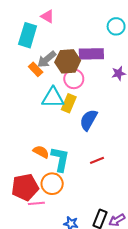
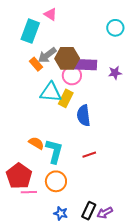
purple rectangle: (91, 54) -> (85, 65), moved
blue semicircle: (89, 120) -> (84, 116), turned -40
orange circle: (52, 184) -> (56, 181), moved
red pentagon: (25, 187) -> (19, 176), turned -30

